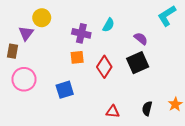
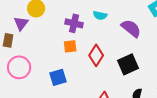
cyan semicircle: (108, 25) -> (100, 15), turned 72
purple semicircle: (141, 39) -> (131, 28), size x1.5
black square: (138, 63) -> (128, 64), moved

